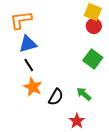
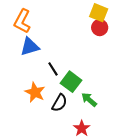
orange L-shape: (21, 20) -> (22, 21), turned -55
green square: (93, 59) -> (71, 82), moved
black line: (29, 65) -> (53, 69), moved

